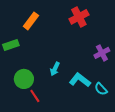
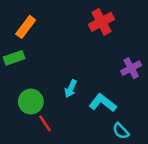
orange rectangle: (31, 21) -> (26, 27), moved
cyan semicircle: (101, 89) -> (121, 131), moved

